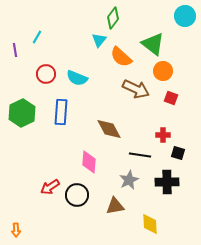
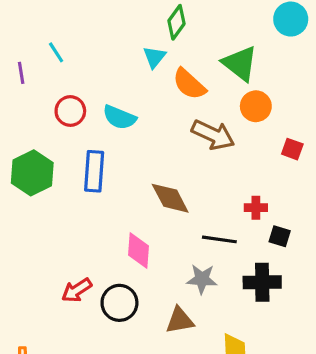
cyan line: (37, 37) -> (56, 52), turned -64
red square: (171, 98) -> (292, 149), moved
gray star: (129, 180) -> (202, 279), turned 30

